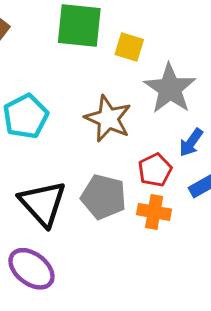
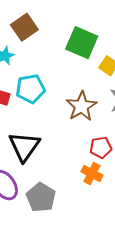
gray pentagon: (104, 197) -> (41, 197), moved

